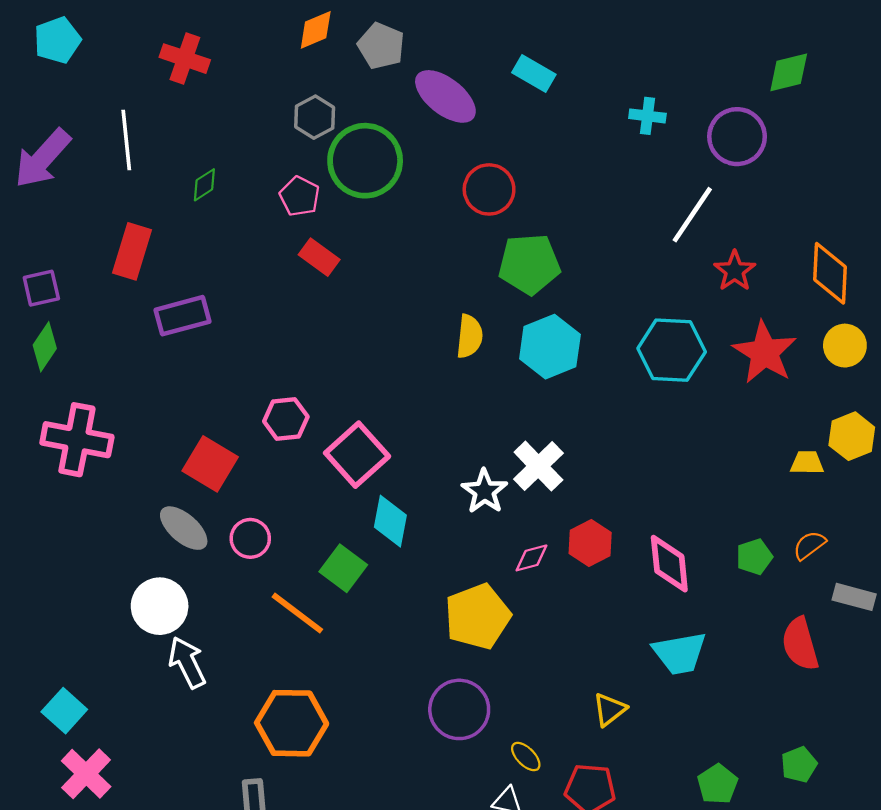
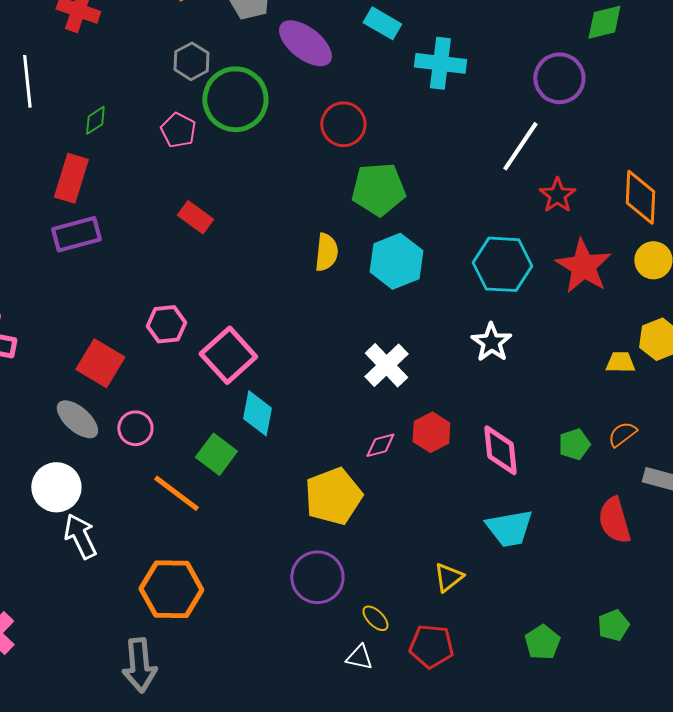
cyan cross: (647, 116) -> (440, 63), moved, size x1.6
red rectangle: (132, 251) -> (71, 178), moved
red rectangle: (319, 257) -> (195, 217), moved
white star: (484, 491) -> (491, 342), moved

